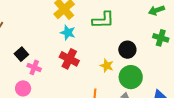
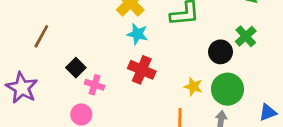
green cross: (161, 38) -> (246, 36), moved, turned 35
yellow star: (107, 66) -> (193, 87), moved

